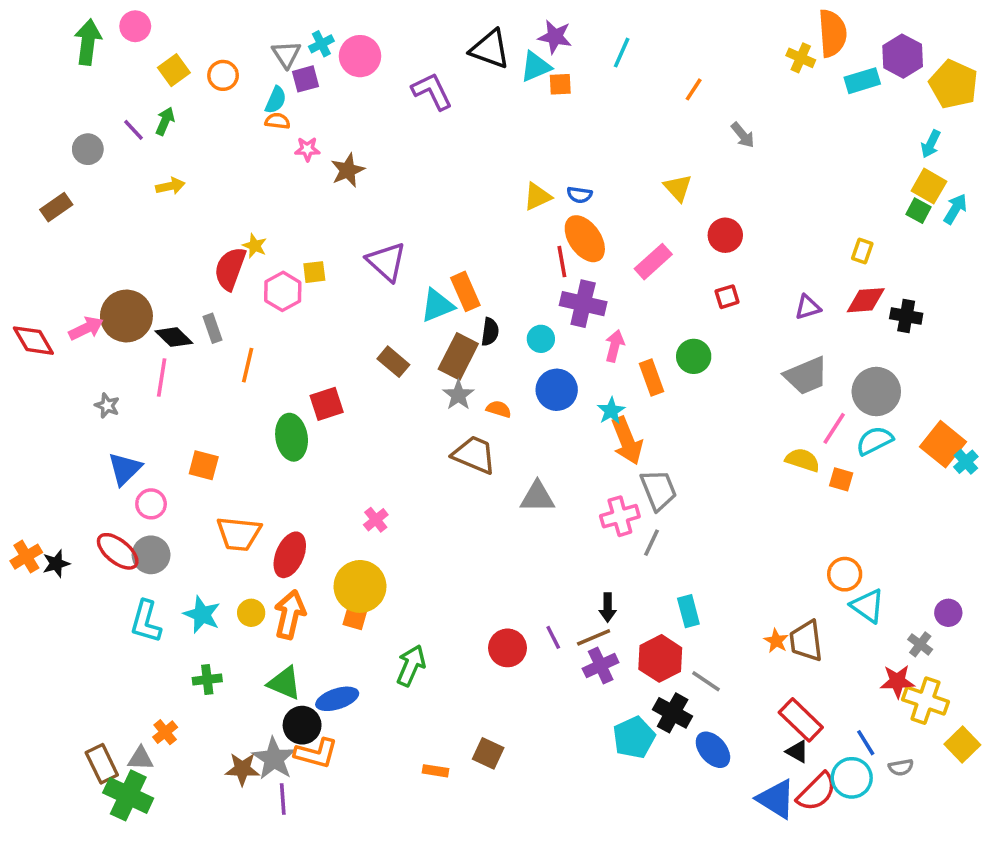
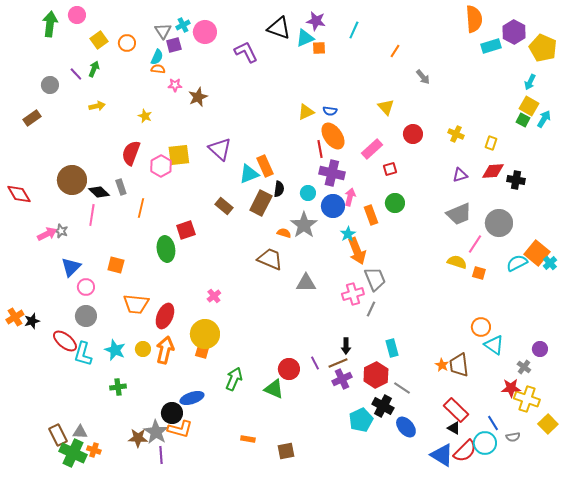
yellow cross: (801, 58) -> (456, 134), moved
yellow star: (255, 246) -> (145, 116), moved
yellow square: (314, 272) -> (179, 155), size x1.6
red square: (727, 297) -> (390, 169), moved
pink arrow: (86, 328) -> (47, 234), moved
blue circle: (557, 390) -> (333, 206), moved
gray star: (458, 395) -> (304, 225), moved, size x1.5
cyan semicircle: (875, 441) -> (517, 263), moved
red ellipse: (118, 551) -> (65, 341), moved
green triangle: (284, 683) -> (274, 389), moved
orange cross: (165, 732) -> (94, 450), moved, turned -32
brown square: (488, 753) -> (286, 451), moved, turned -36

